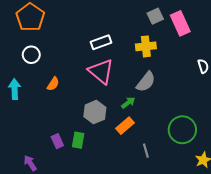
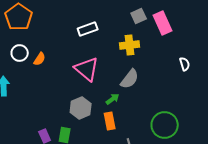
white rectangle: (101, 42) -> (88, 29), moved
orange semicircle: (53, 84) -> (40, 59), moved
orange rectangle: (125, 126) -> (110, 121), turned -60

